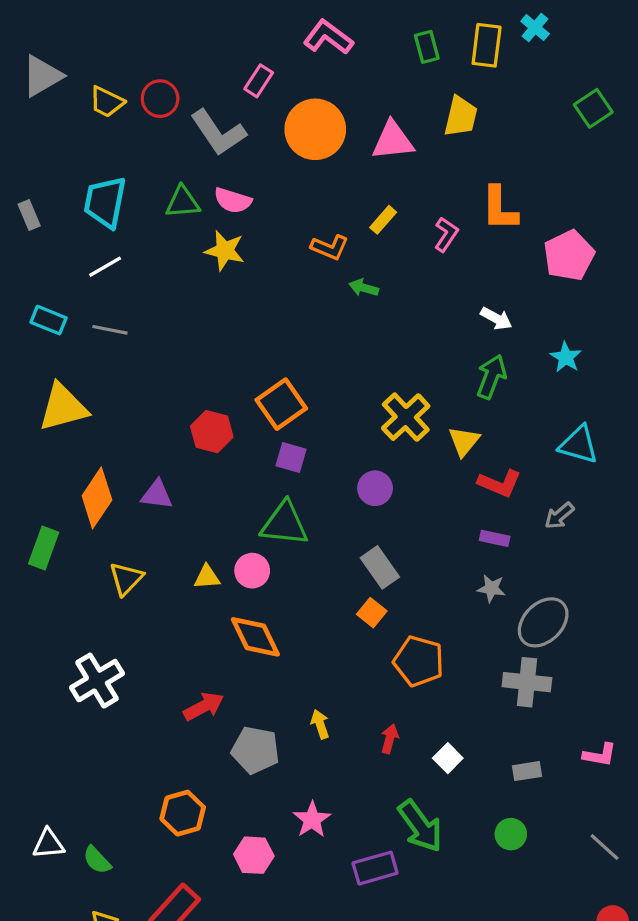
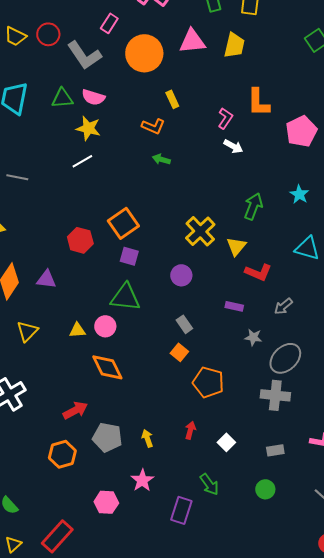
pink triangle: (393, 141) -> (192, 41), moved
yellow rectangle: (383, 220) -> (172, 99), moved, turned -66
white line: (105, 267) -> (82, 161), moved
green arrow: (364, 288) -> (161, 159), moved
white arrow: (496, 318) -> (233, 146), moved
gray arrow: (559, 516) -> (283, 306), moved
purple rectangle: (495, 538) -> (234, 306), moved
gray rectangle: (380, 567) -> (184, 324), size x0.7
yellow arrow: (320, 724) -> (147, 438), moved
orange hexagon: (183, 813) -> (62, 454), moved
green arrow: (420, 826) -> (209, 484), size x0.7
purple rectangle: (375, 868) -> (181, 510), turned -56

